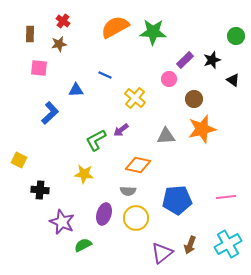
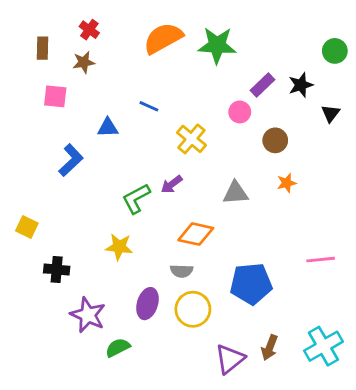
black triangle: (233, 80) -> (331, 113), turned 32
orange star: (202, 129) -> (287, 183), size x0.5
pink line: (226, 197) -> (321, 260), moved

